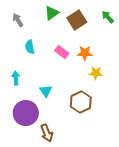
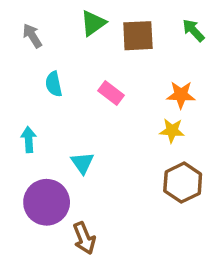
brown square: (77, 20) -> (138, 36), turned 30
orange star: (85, 53) -> (181, 95), moved
brown hexagon: (81, 102) -> (183, 183), moved

